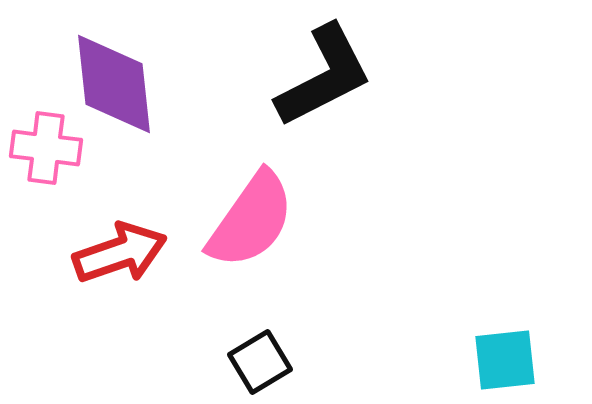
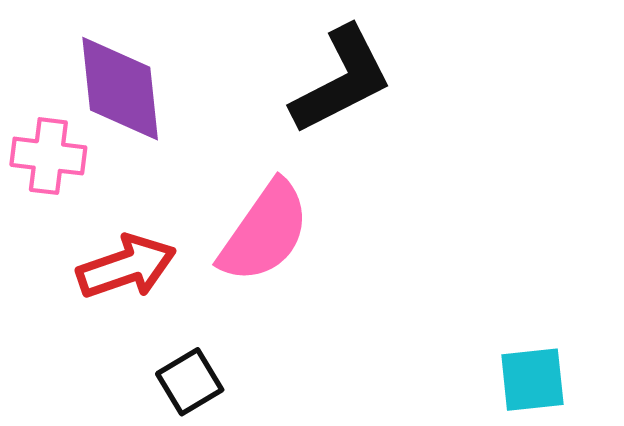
black square: (260, 362) -> (190, 382), moved

